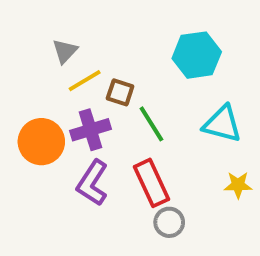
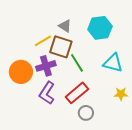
gray triangle: (65, 51) -> (65, 26), moved, turned -40
brown square: (120, 92) -> (61, 47), size x1.6
red rectangle: (151, 183) -> (77, 93), turned 75

